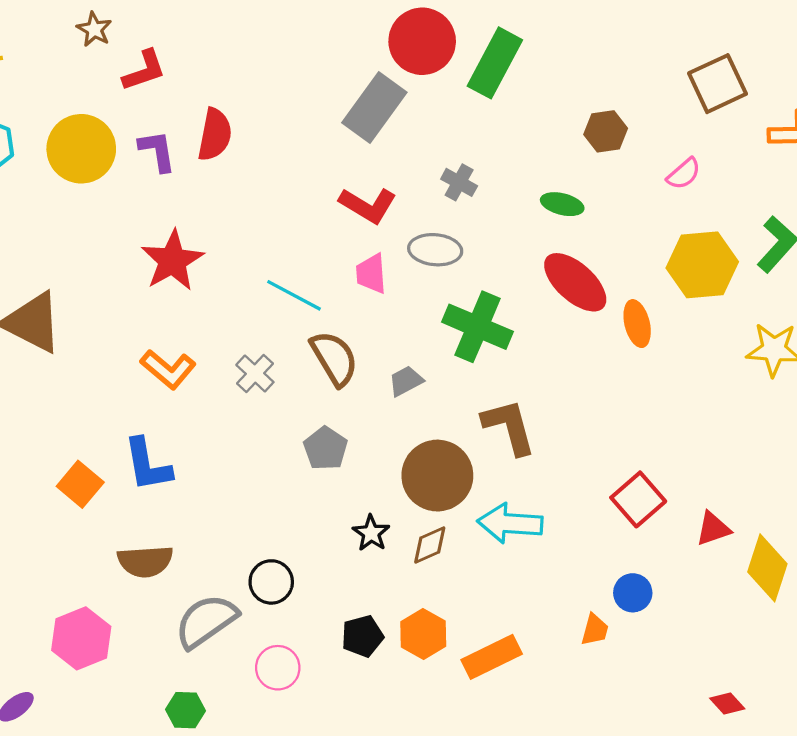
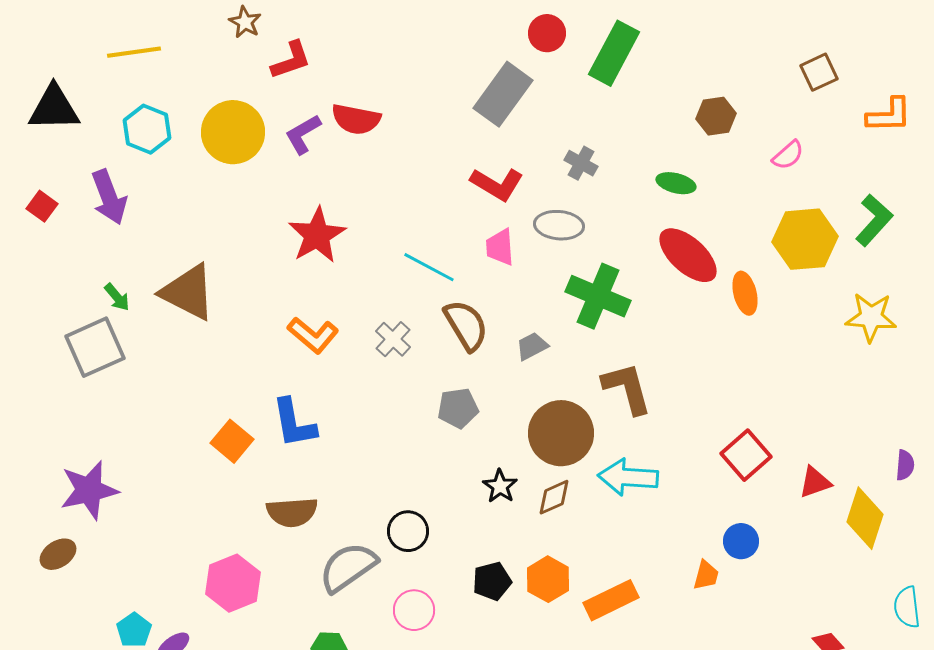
red circle: (422, 41) -> (547, 33), size x0.6
brown square: (717, 84) -> (819, 72), size x0.7
red semicircle: (215, 135) -> (356, 119), turned 90
purple L-shape: (157, 151) -> (303, 134), turned -111
gray pentagon: (326, 448) -> (458, 408), turned 30

